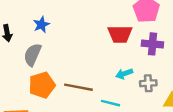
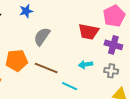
gray semicircle: (33, 55) -> (42, 37), moved
gray cross: (148, 83) -> (111, 71), moved

